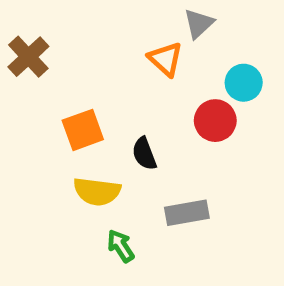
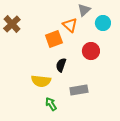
cyan circle: (244, 83) -> (103, 23), moved
orange square: (83, 130) -> (54, 39), moved
black semicircle: (144, 154) -> (61, 65), turned 40

